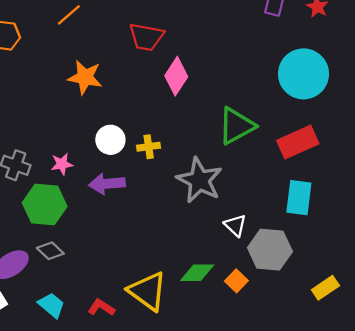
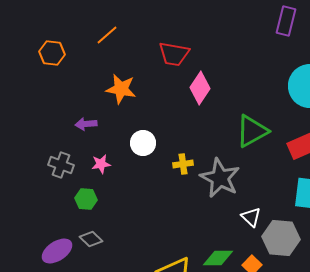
yellow cross: (149, 147) -> (183, 164), moved
purple arrow: (107, 184) -> (86, 124), moved, size x0.7
green hexagon: (45, 205) -> (86, 199), size x0.6

